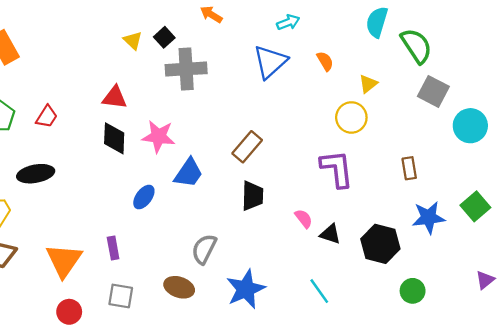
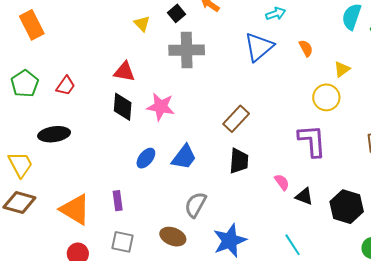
black square: (164, 37) -> (177, 13), moved
blue trapezoid: (189, 173) -> (184, 157), moved
orange triangle: (64, 260) -> (75, 209), turned -36

